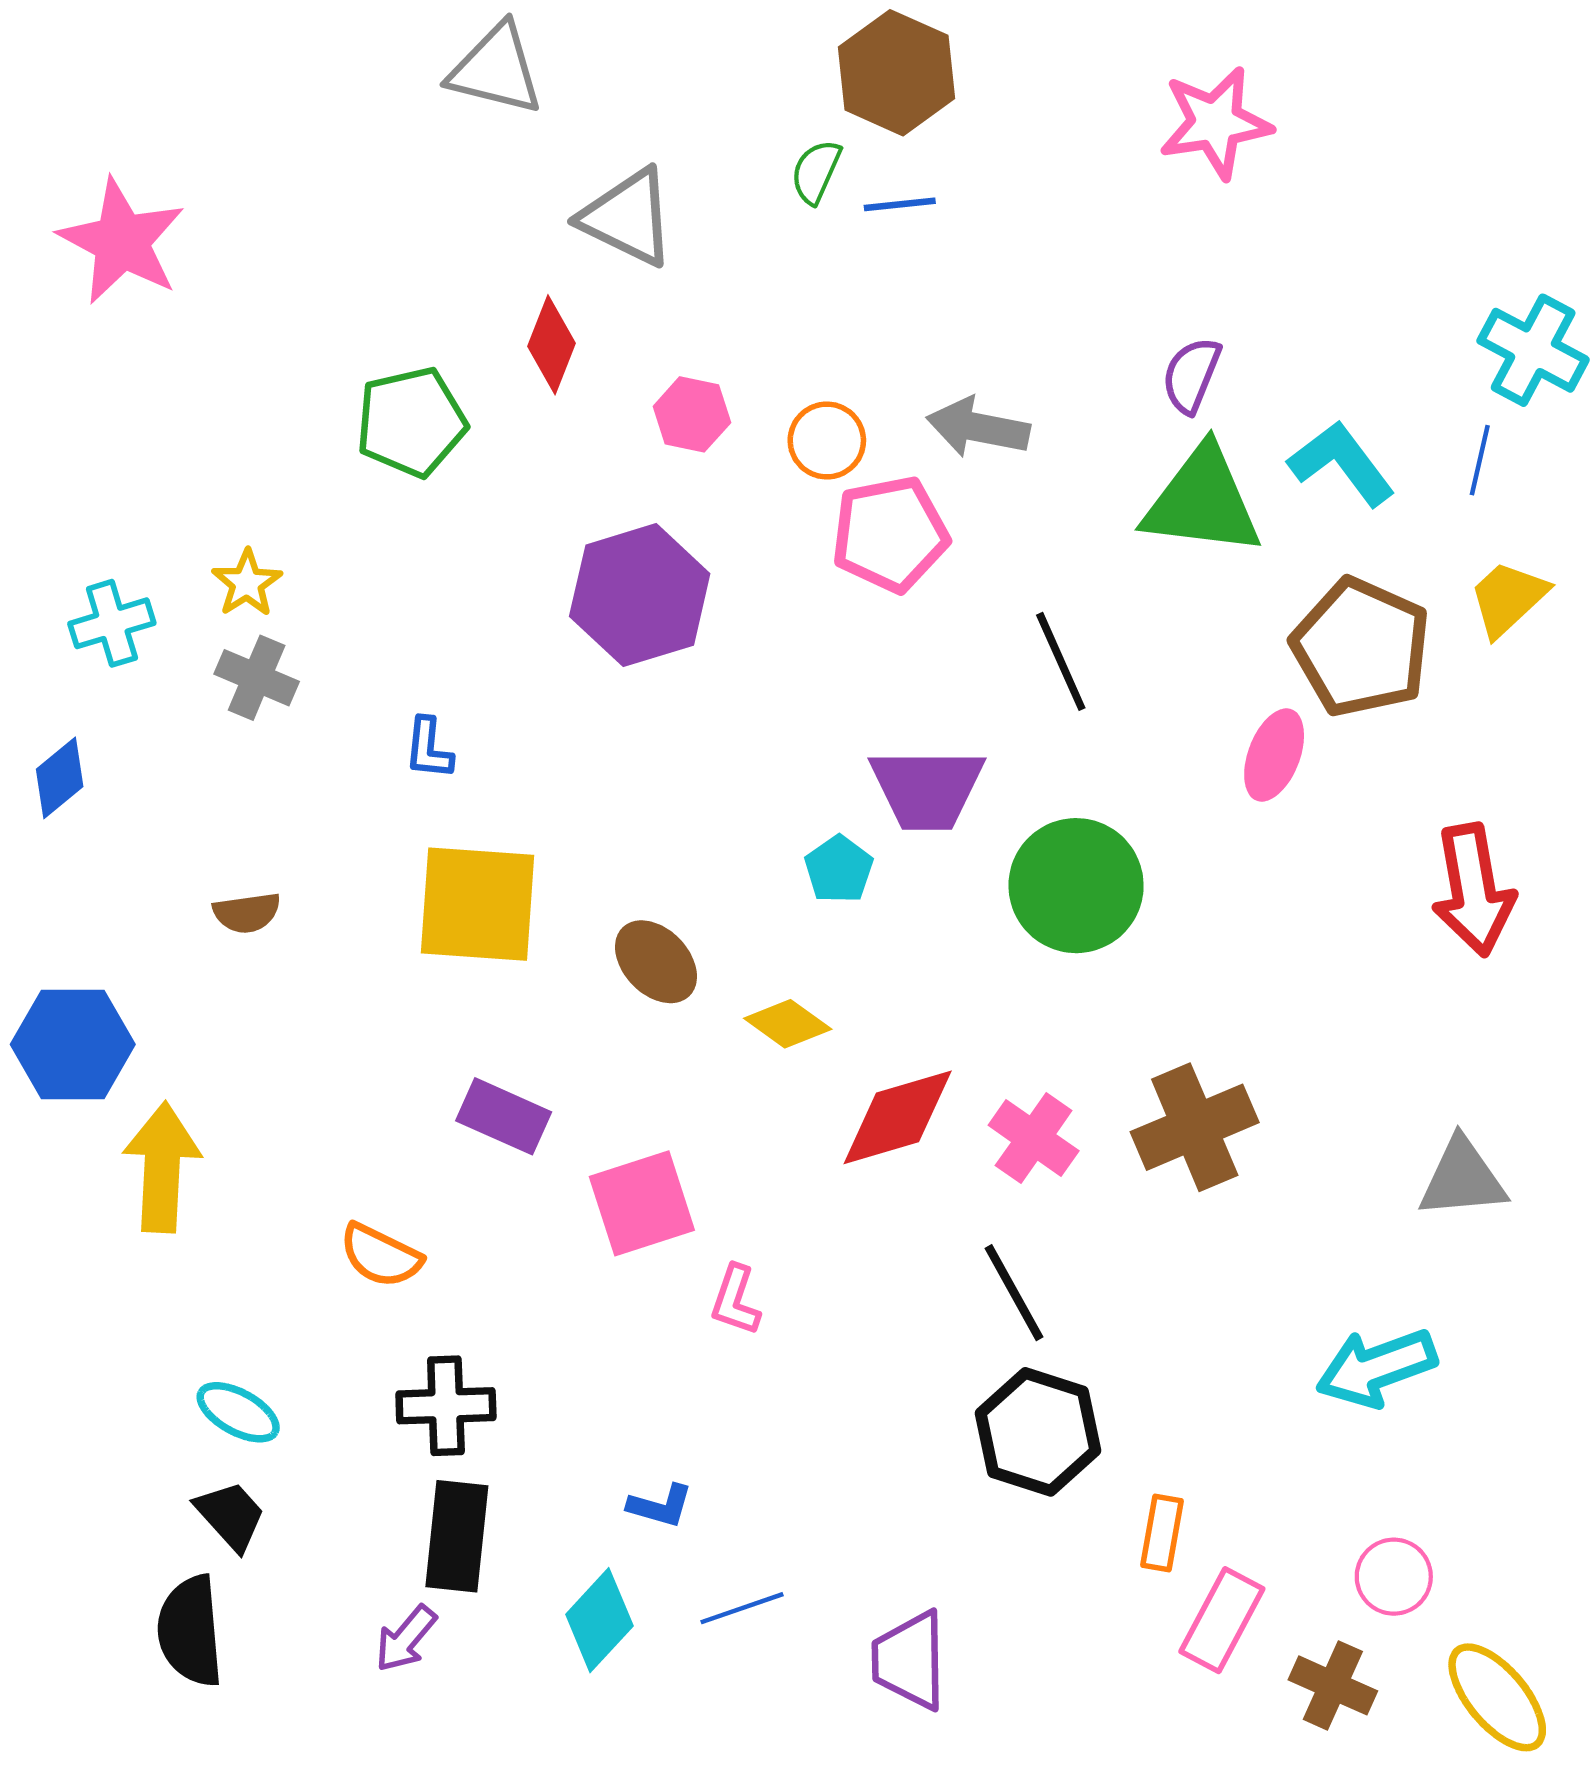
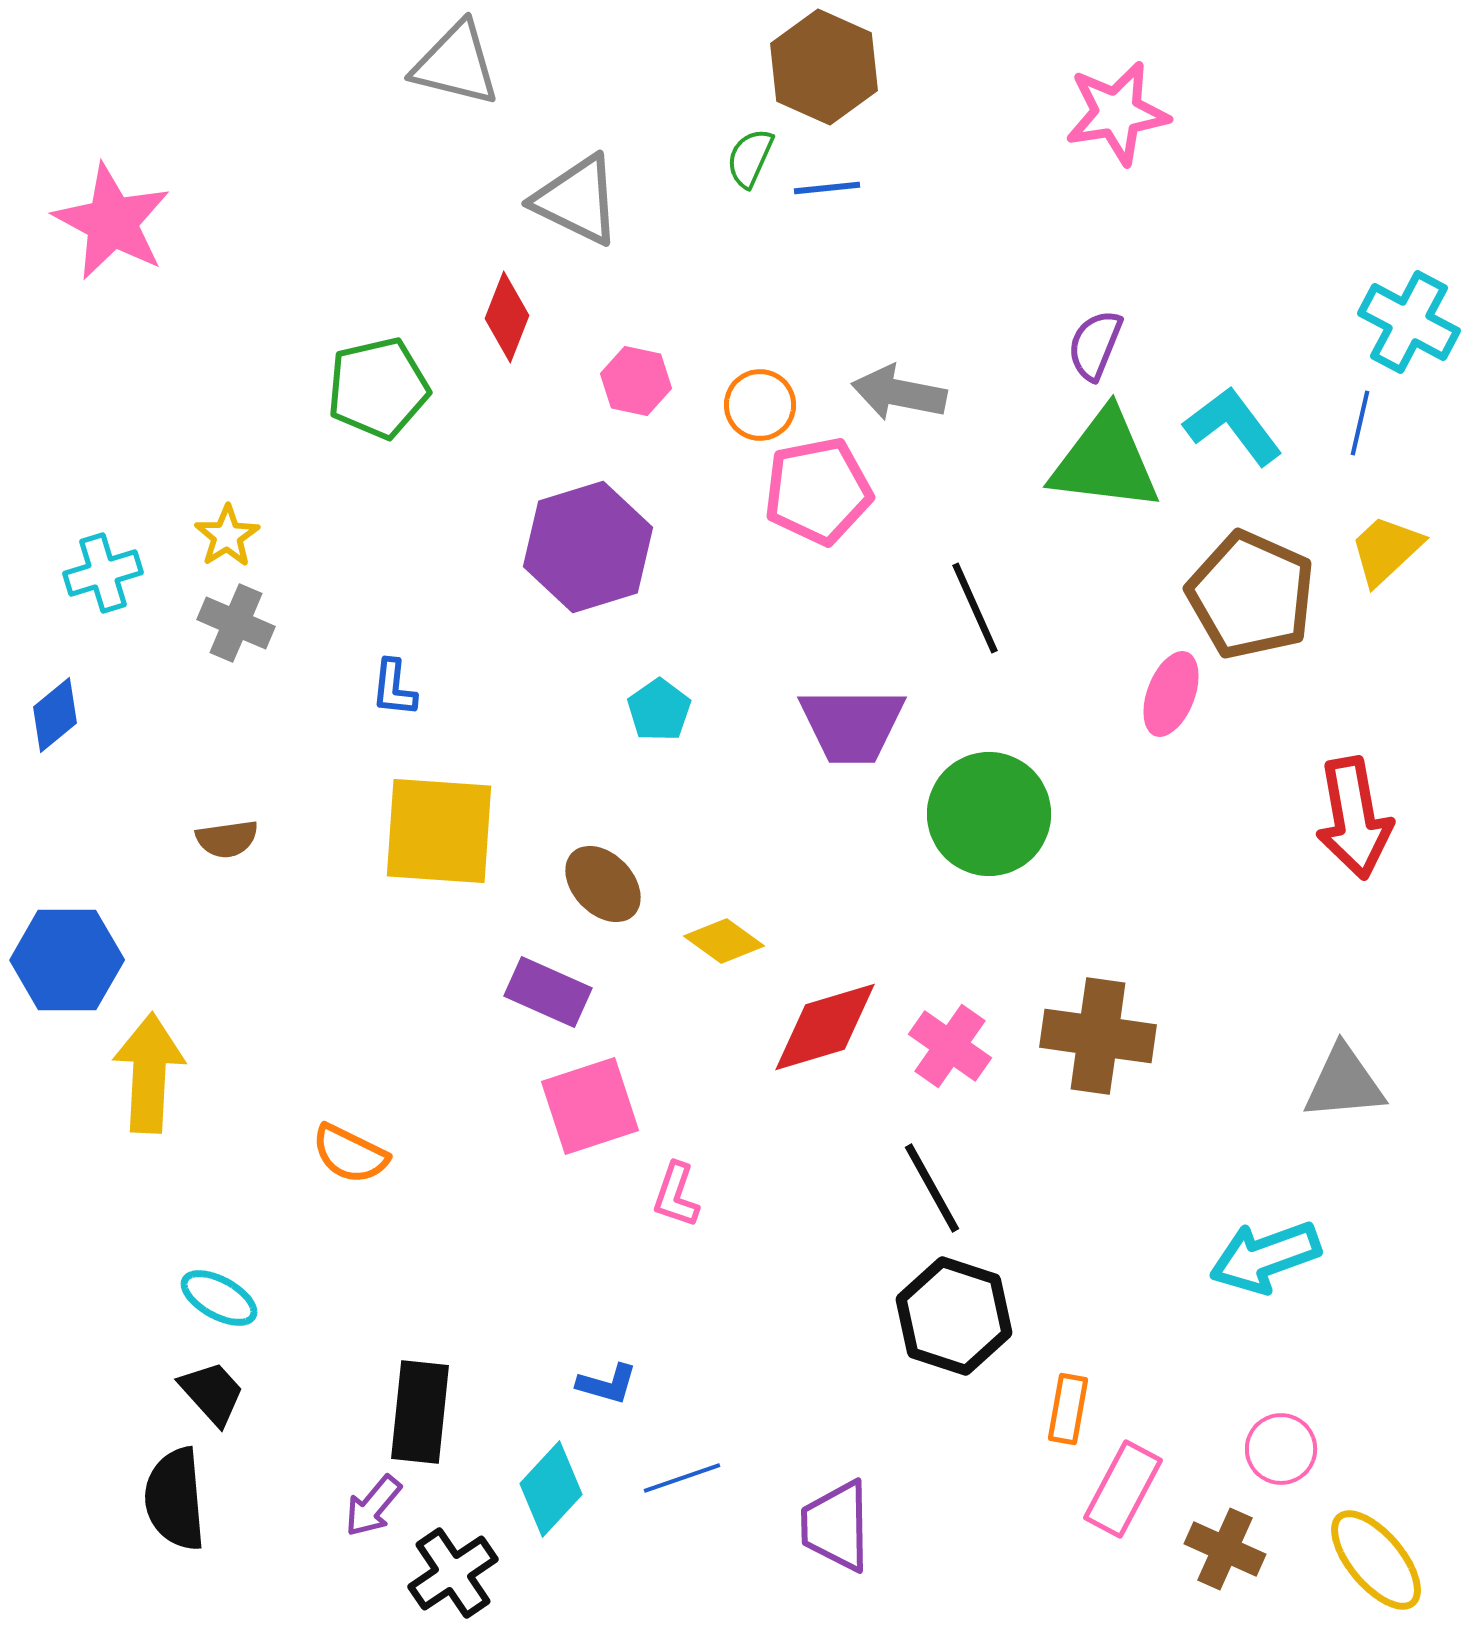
cyan pentagon: (839, 869) -> (659, 710), moved
purple rectangle: (504, 1116) -> (548, 992), moved
brown cross: (1195, 1127) -> (1098, 1036), turned 31
black cross: (446, 1406) -> (453, 1573), moved, turned -32

